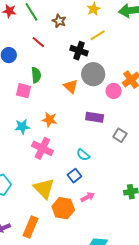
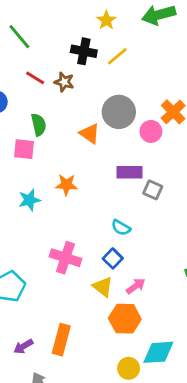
brown star: (59, 21) -> (64, 82), moved
black cross: (79, 51) -> (84, 51), moved
gray square: (120, 135) -> (153, 190), moved
pink cross: (42, 148) -> (65, 258), moved
yellow triangle: (44, 188) -> (103, 287), moved, size x0.7
orange hexagon: (63, 208) -> (125, 319), moved

